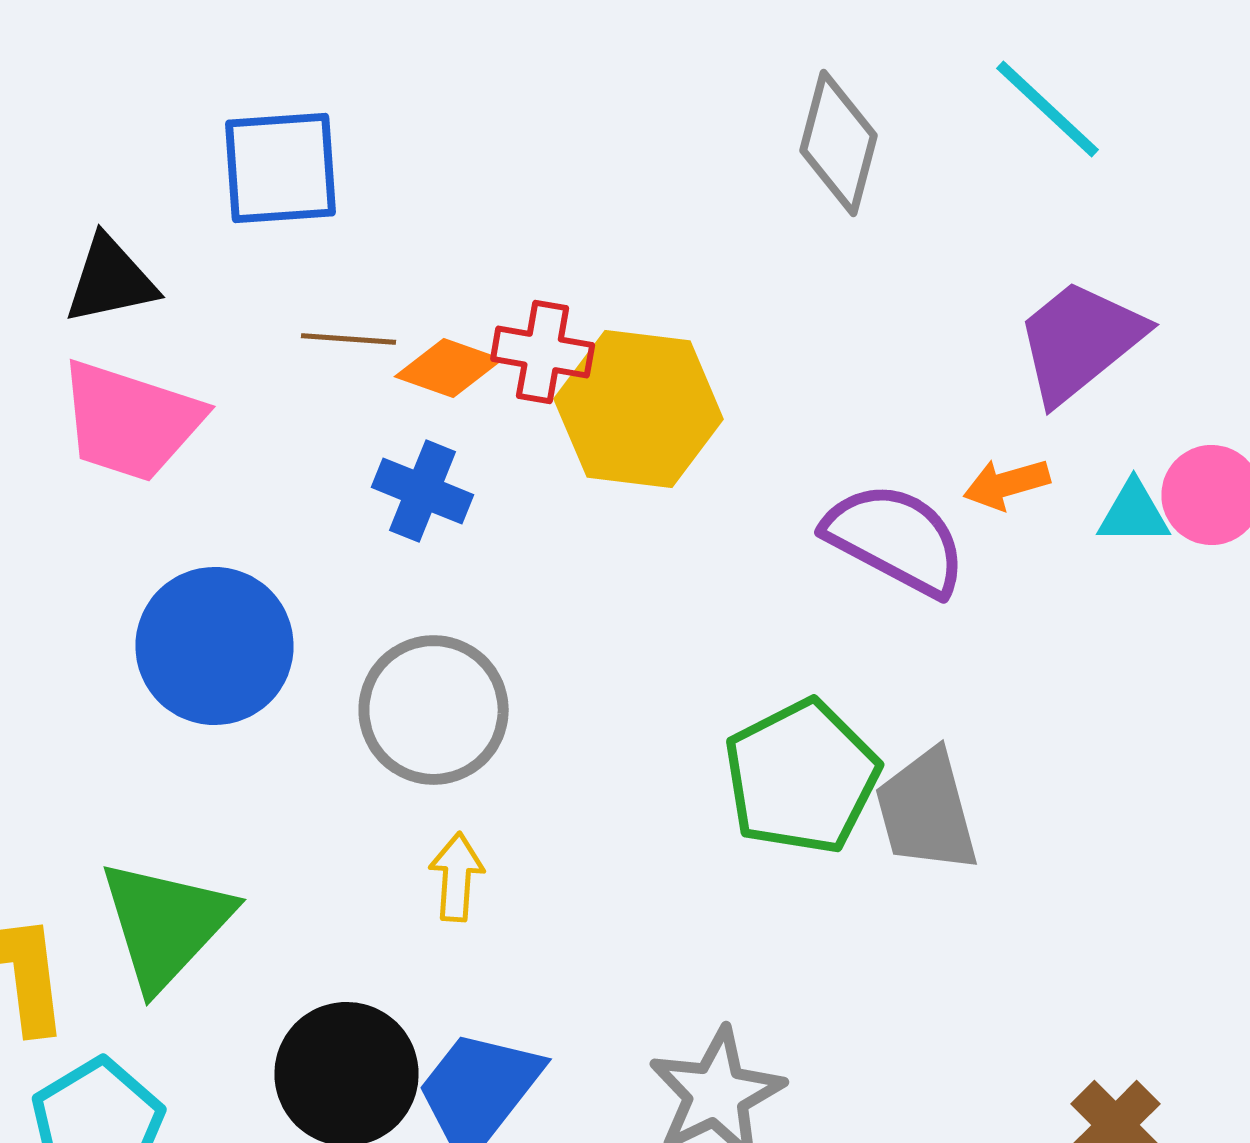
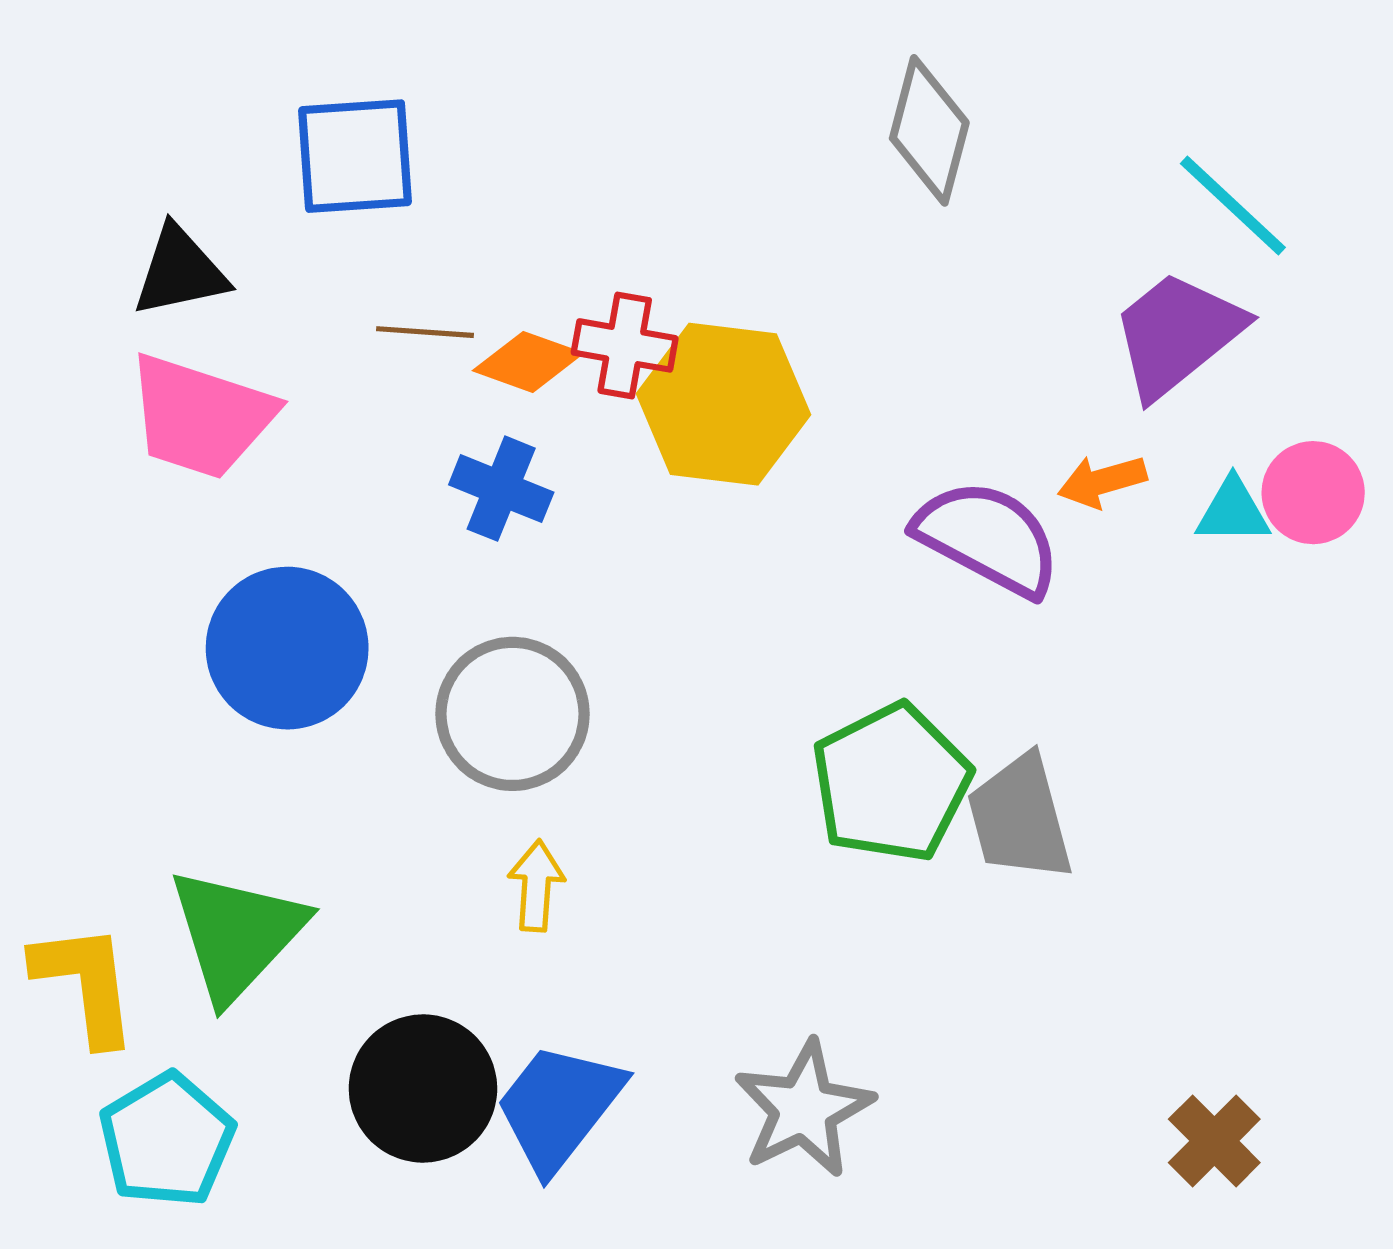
cyan line: (1048, 109) -> (1233, 206), moved

